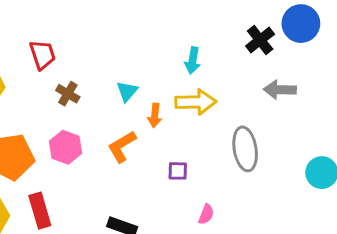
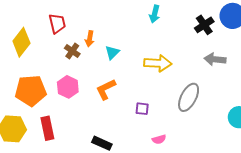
cyan arrow: (193, 61) -> (155, 14), moved
orange arrow: (155, 115) -> (90, 39), moved
gray ellipse: (245, 149) -> (189, 97), turned 32
pink semicircle: (206, 214) -> (159, 139), turned 48

